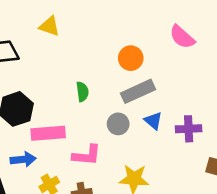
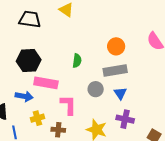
purple cross: (189, 129) -> (125, 119), moved
pink L-shape: (87, 155) -> (68, 105), turned -110

